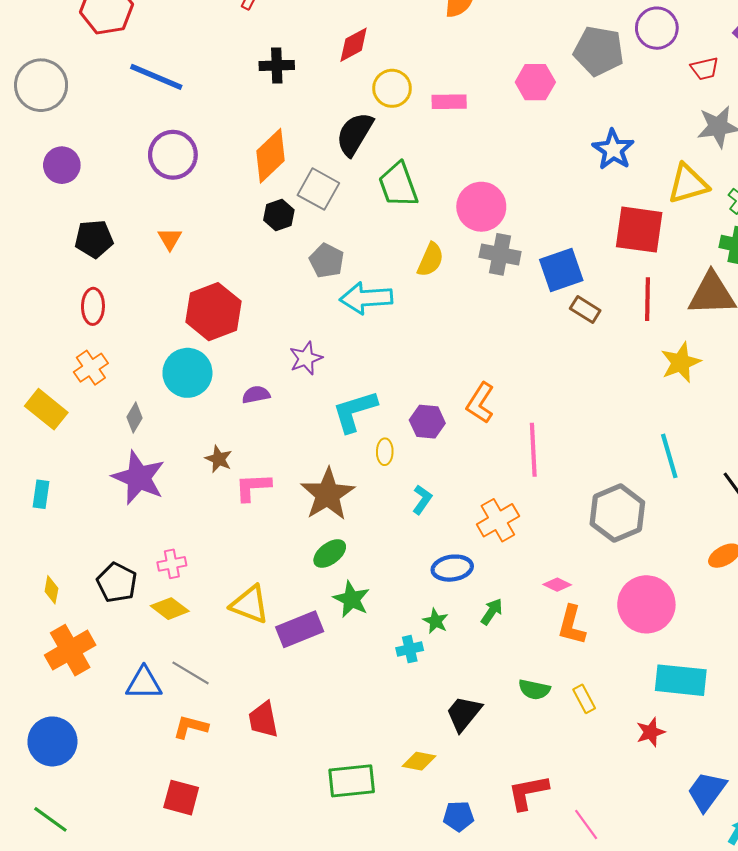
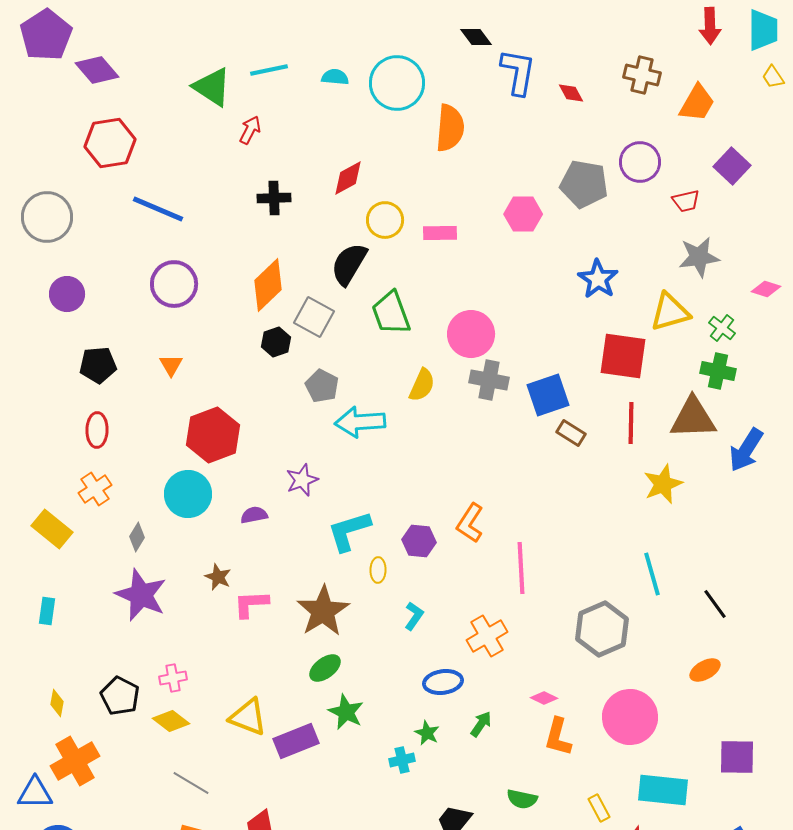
blue triangle: (144, 683) -> (35, 793), moved
yellow rectangle: (584, 699) -> (599, 808), moved

